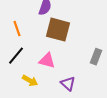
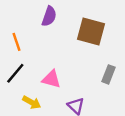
brown square: (58, 30) -> (91, 31), moved

